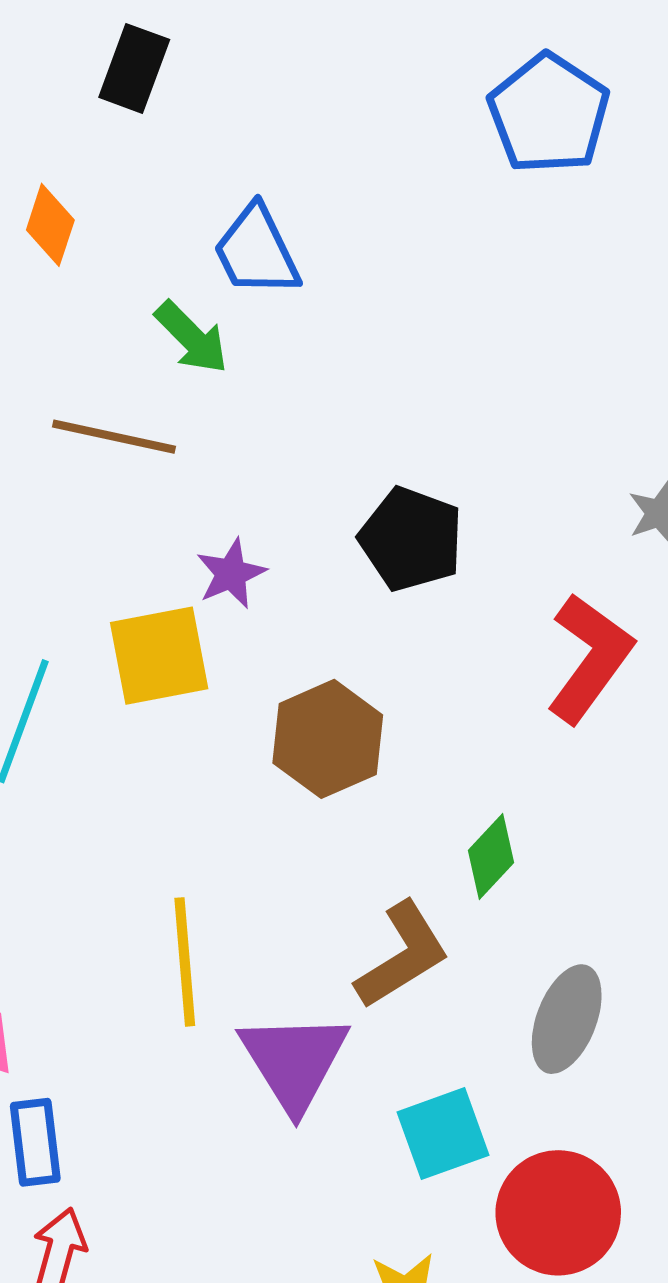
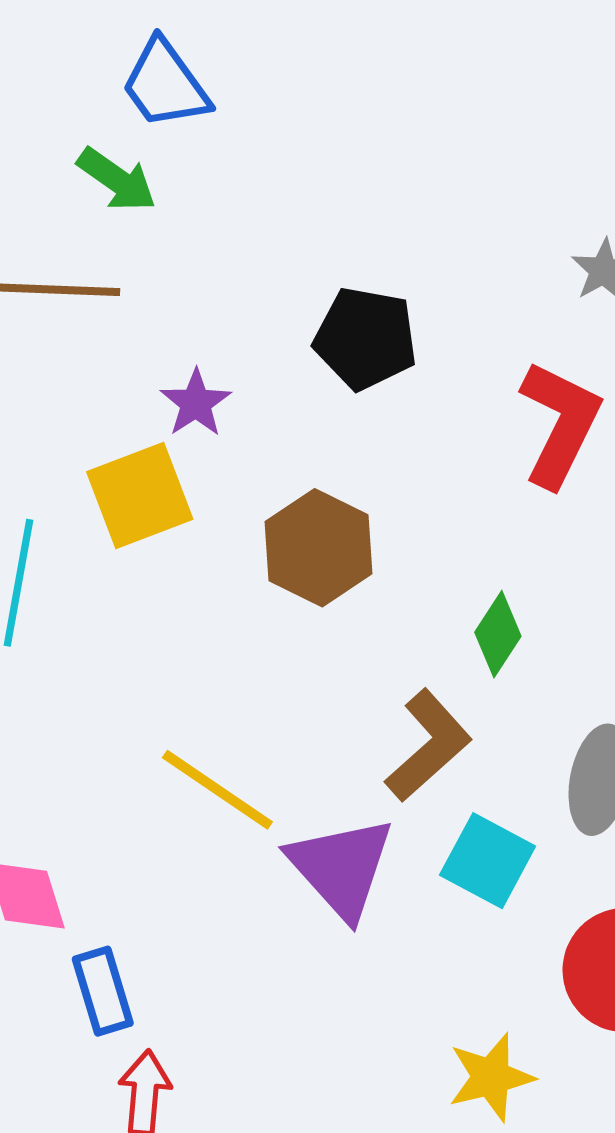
yellow line: (185, 962) -> (217, 790), turned -41
cyan square: (443, 1134) -> (488, 861), moved, turned -32

